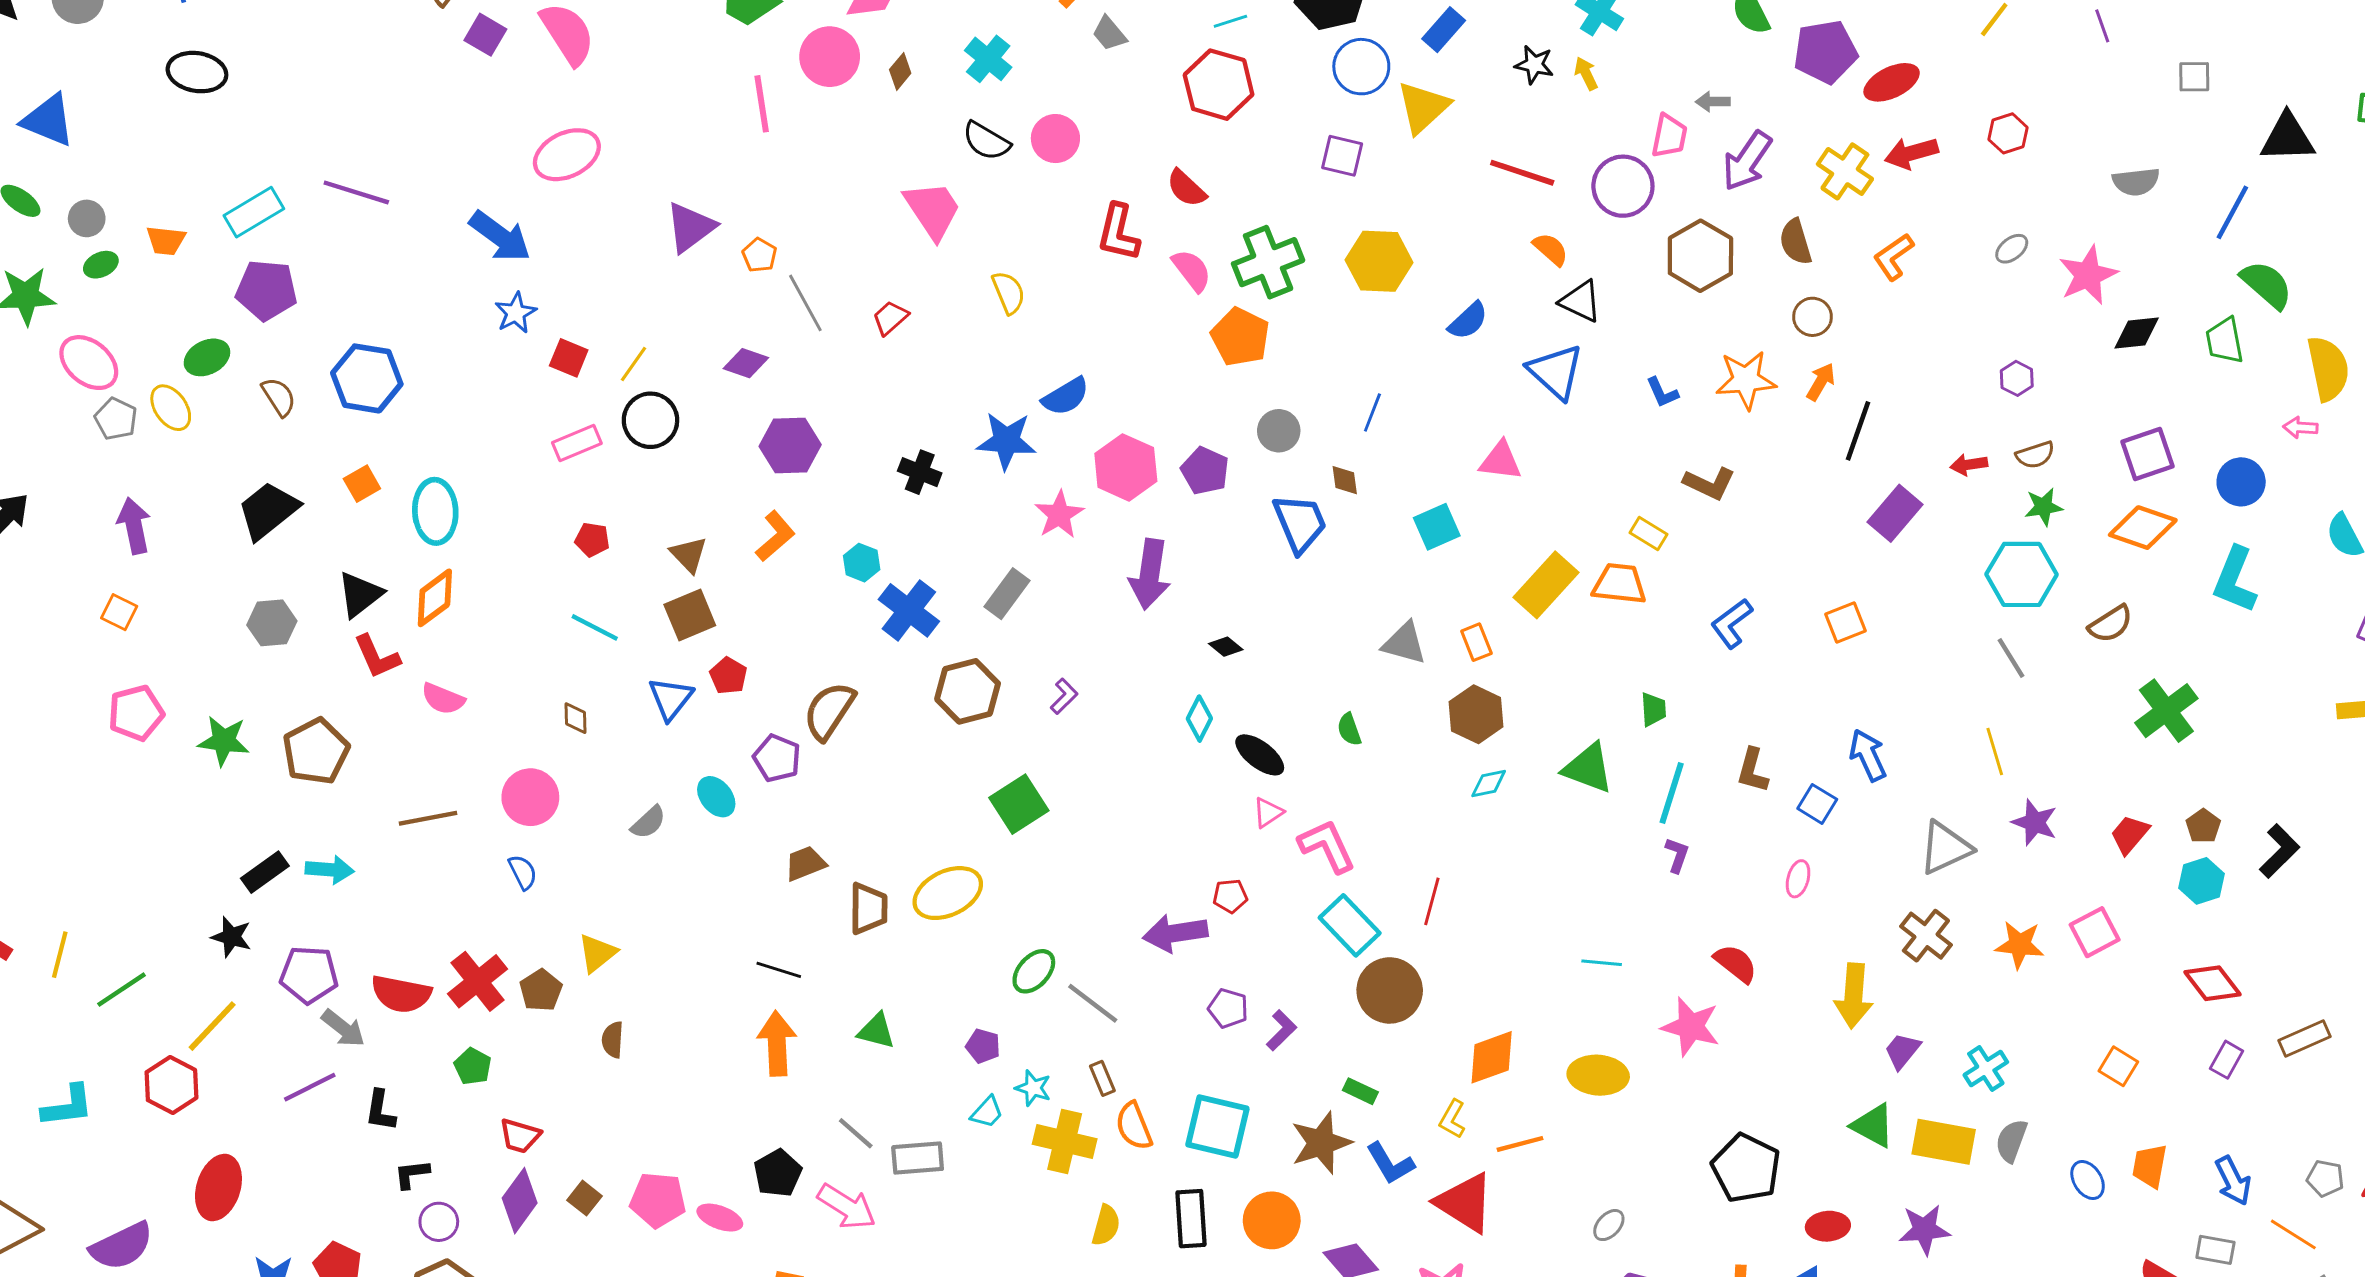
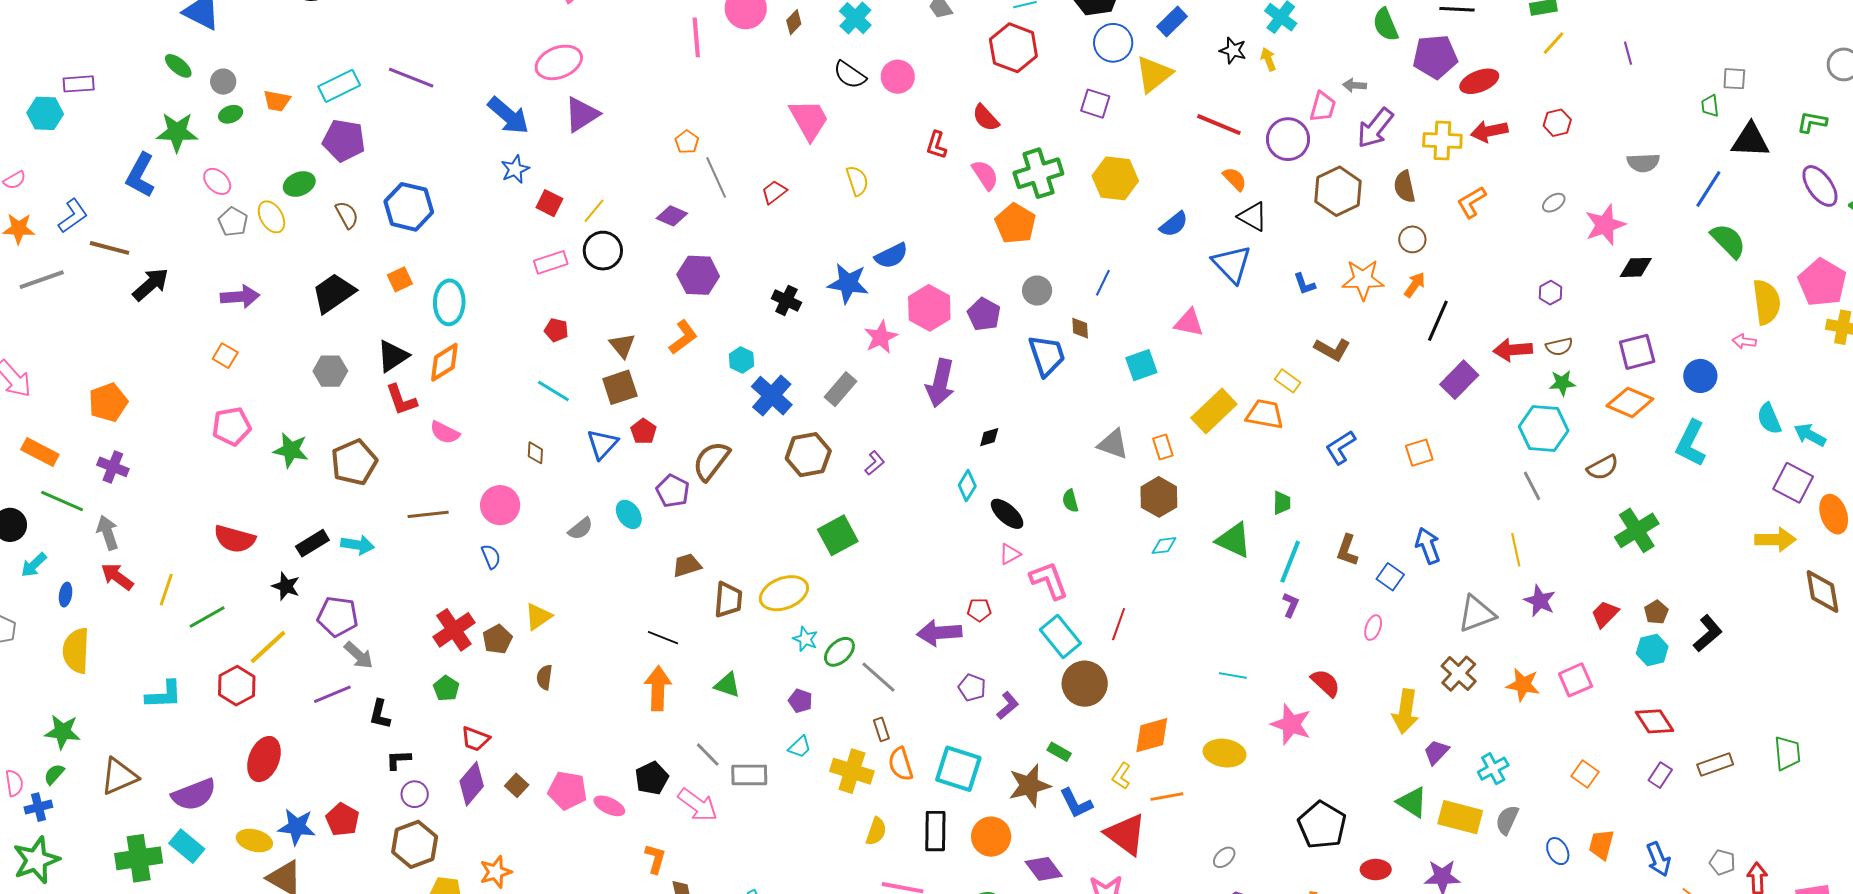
gray square: (2194, 77) -> (1734, 79), moved
yellow cross: (1845, 171) -> (1442, 141), turned -36
purple triangle: (690, 227) -> (582, 114), moved
red L-shape: (1118, 233) -> (936, 145), size x0.7
green trapezoid: (2225, 341) -> (1710, 106), moved, size x0.7
pink ellipse: (89, 363) -> (217, 181), size x0.7
red arrow: (1969, 465) -> (1513, 350), size x1.5
purple arrow: (134, 526) -> (240, 297), turned 93
black diamond: (1226, 647) -> (989, 437), turned -60
red semicircle: (401, 994) -> (235, 539), moved
cyan star: (1033, 1088) -> (805, 639), moved

